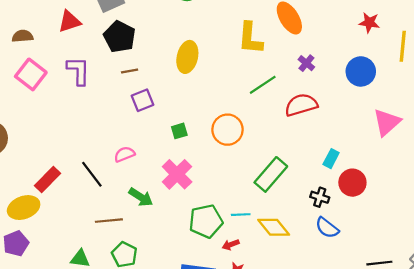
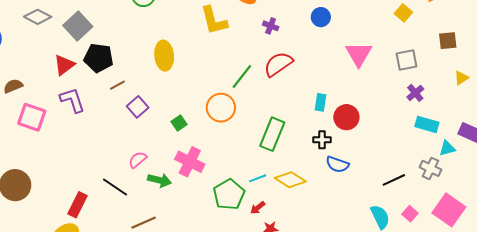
red triangle: (70, 21) -> (64, 65), moved
blue circle: (361, 71) -> (321, 17), size x0.7
green line: (263, 85) -> (242, 77), moved
green arrow: (141, 197) -> (159, 180), moved

